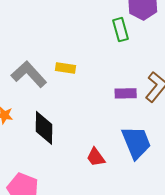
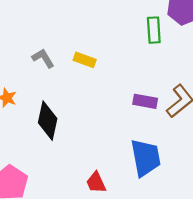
gray L-shape: (29, 74) -> (43, 58), size x0.6
red trapezoid: (96, 157) -> (96, 182), moved

